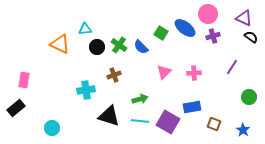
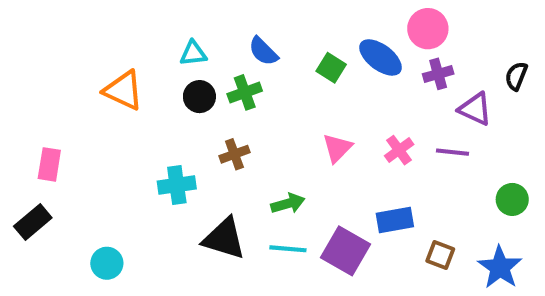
purple triangle: (244, 18) -> (475, 109), moved
cyan triangle: (85, 29) -> (193, 53), moved
black semicircle: (251, 37) -> (516, 76), turned -104
green cross: (119, 45) -> (245, 92), turned 35
blue semicircle: (141, 47) -> (263, 51), moved
purple line: (232, 67) -> (453, 152), moved, turned 63
pink cross: (194, 73) -> (399, 150), turned -32
blue star: (243, 130) -> (500, 267), size x1.5

